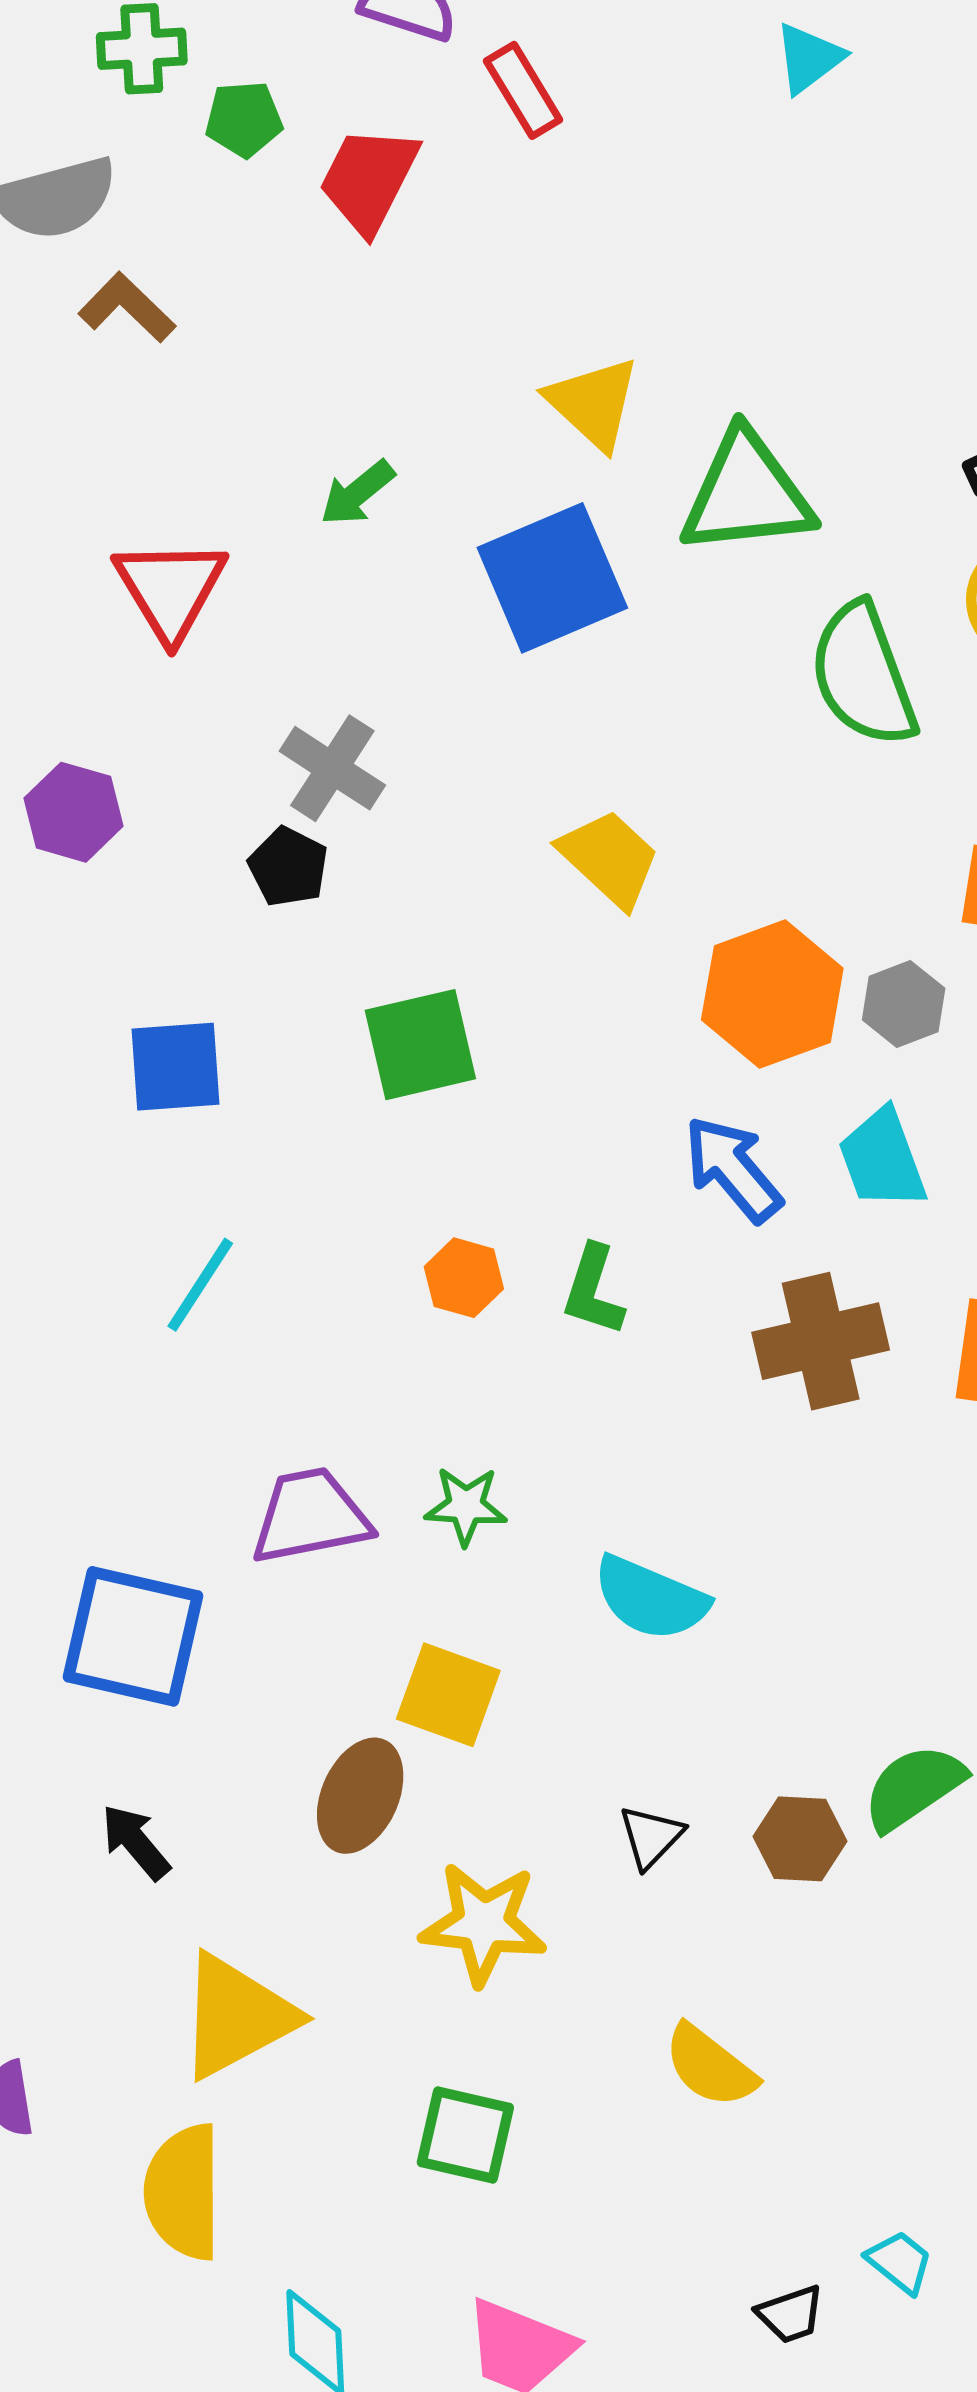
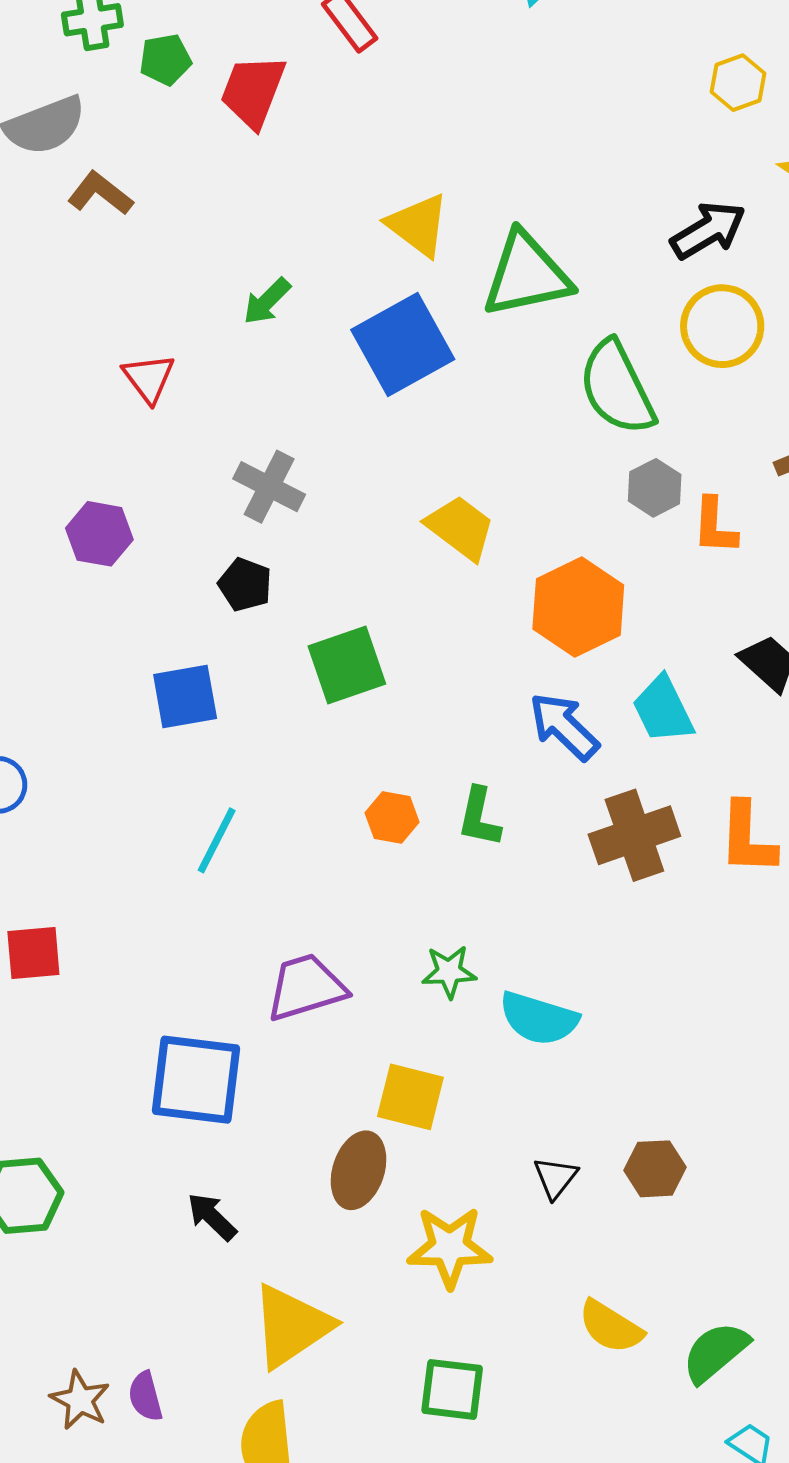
red triangle: (170, 589) -> (149, 378), size x0.7
black pentagon: (288, 867) -> (245, 585), moved
gray hexagon: (904, 1004) -> (655, 488), moved
green star: (466, 1506) -> (449, 972), moved
green semicircle: (914, 1787) -> (715, 1352), moved

